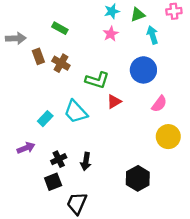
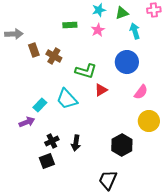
green rectangle: (60, 28) -> (70, 25), moved, turned -32
purple arrow: (26, 148) -> (27, 122), moved
black hexagon: (138, 178) -> (122, 145), moved
black trapezoid: (77, 203) -> (108, 180), moved

